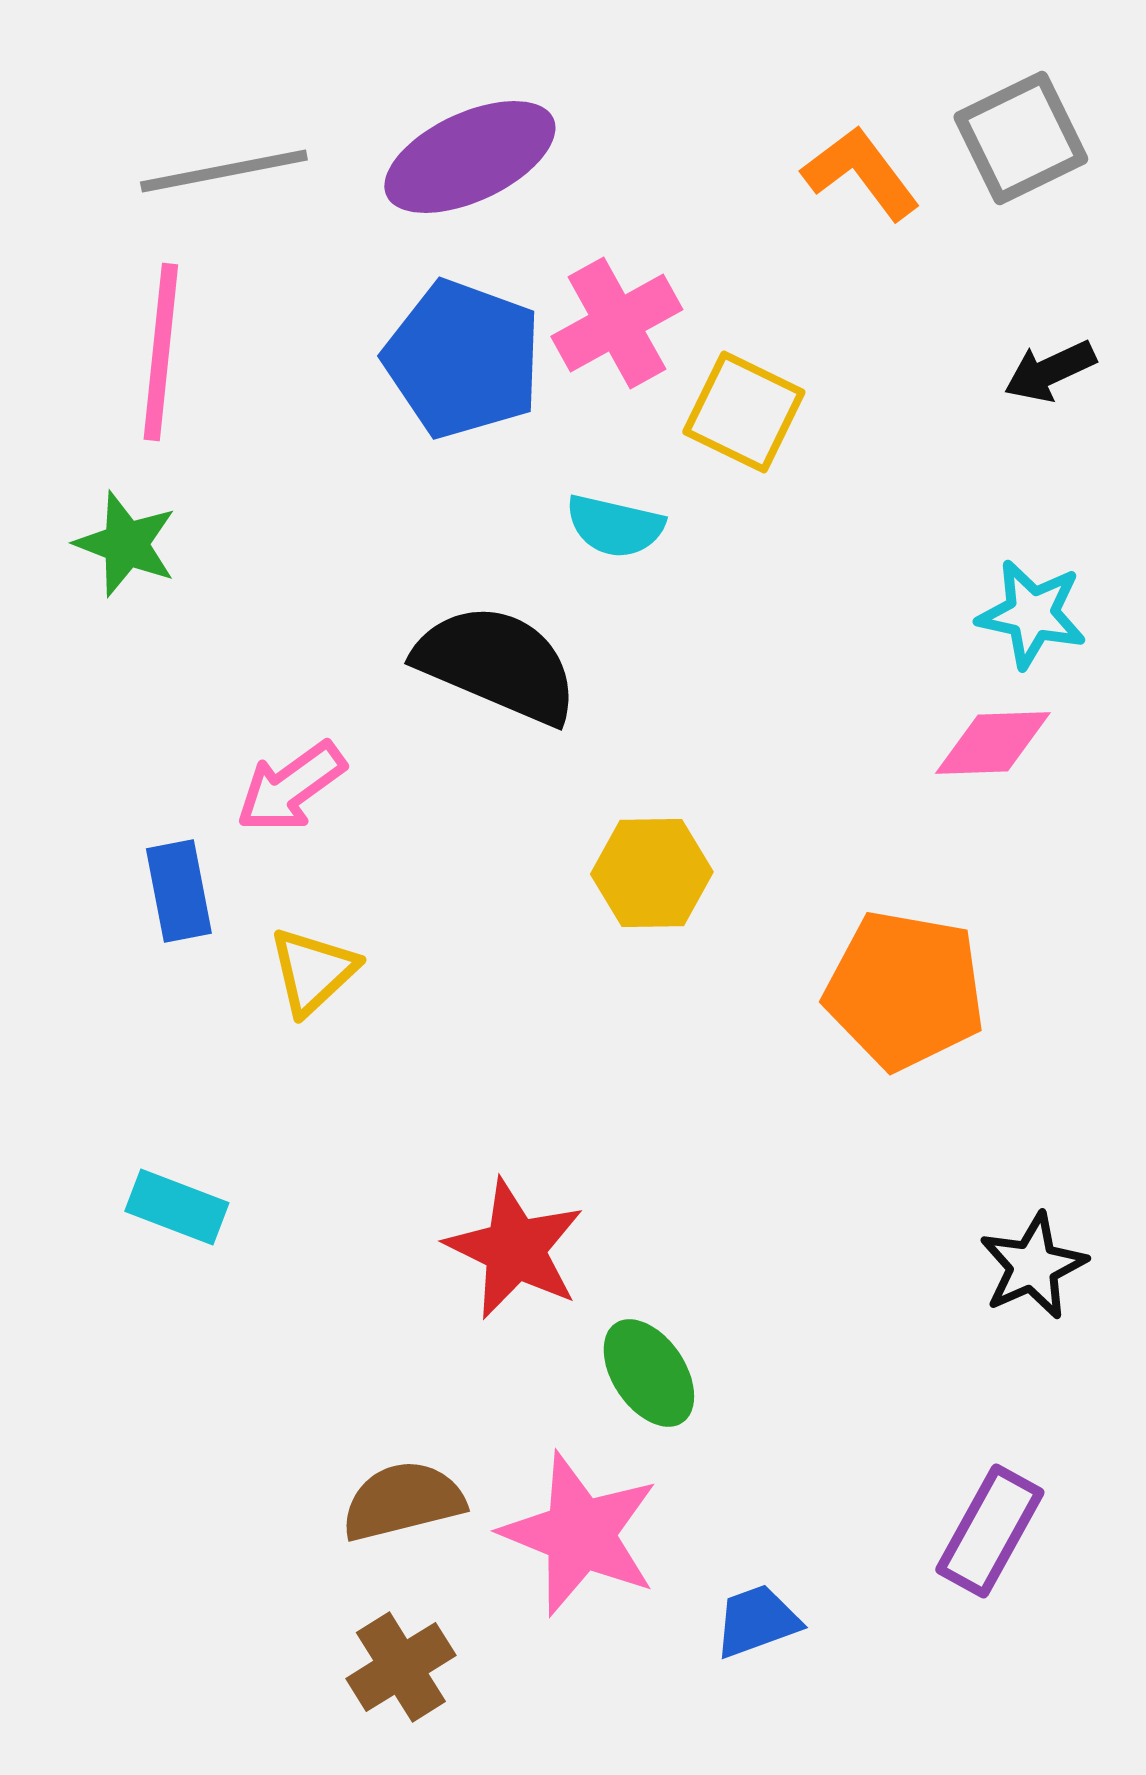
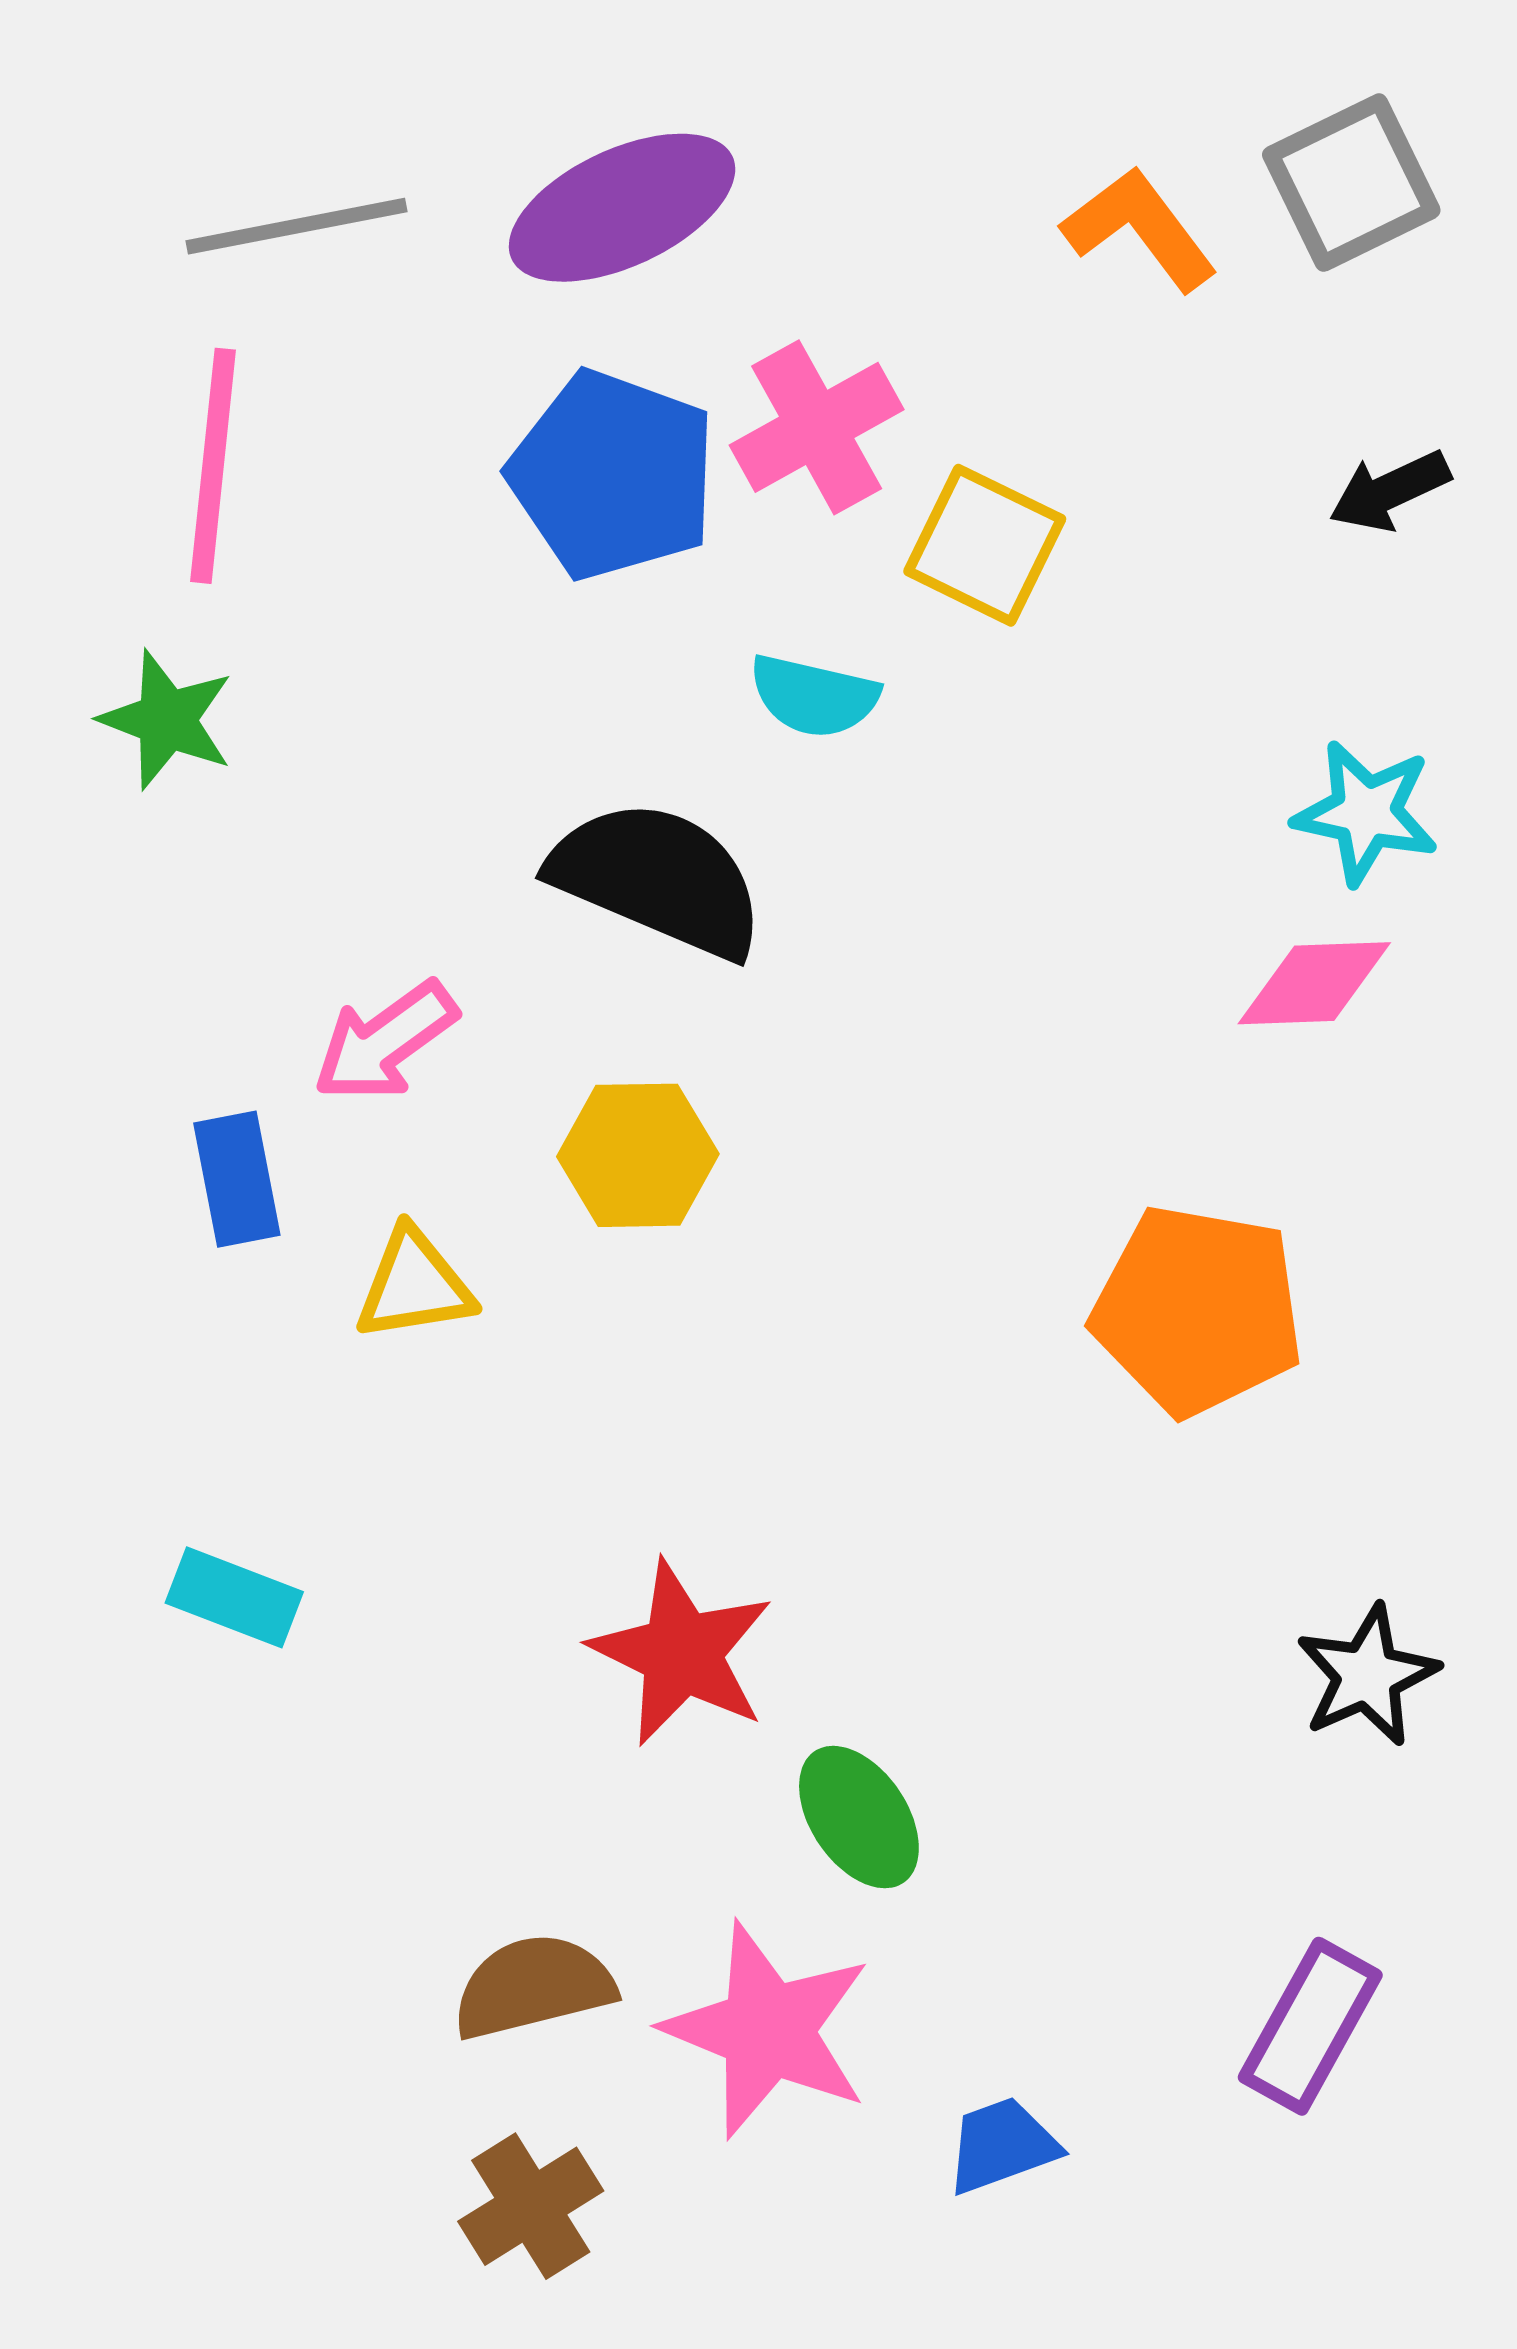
yellow hexagon: (652, 873) -> (638, 1155), moved
yellow triangle: (313, 971) -> (414, 1285), turned 34

